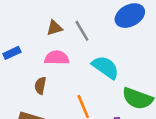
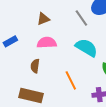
gray line: (82, 31) -> (81, 18), moved

